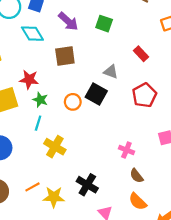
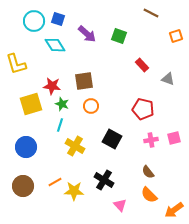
red rectangle: (141, 54) -> (142, 65), moved
brown square: (65, 56) -> (84, 81), moved
gray triangle: (111, 72) -> (168, 79), moved
black square: (96, 94) -> (112, 139), moved
red pentagon: (144, 95) -> (143, 109), moved, turned -30
pink cross: (126, 150) -> (151, 140), moved, turned -32

